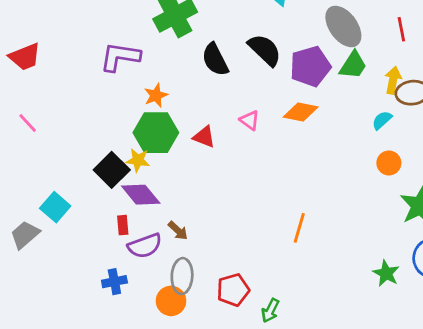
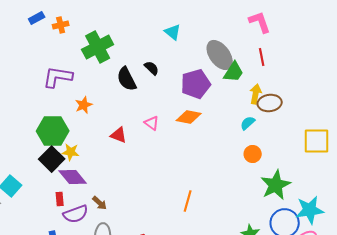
black semicircle: (265, 50) -> (152, 68), moved, size x0.6
green trapezoid: (353, 65) -> (234, 72), moved
green hexagon: (156, 133) -> (53, 131), moved

